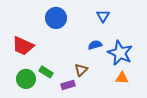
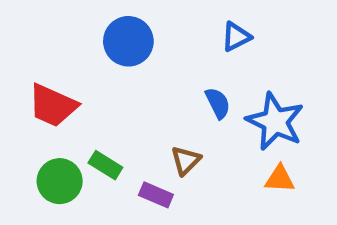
blue triangle: (103, 16) -> (236, 37), turned 32
blue semicircle: (95, 45) -> (218, 103), turned 80
purple rectangle: (68, 85) -> (156, 195), turned 40

